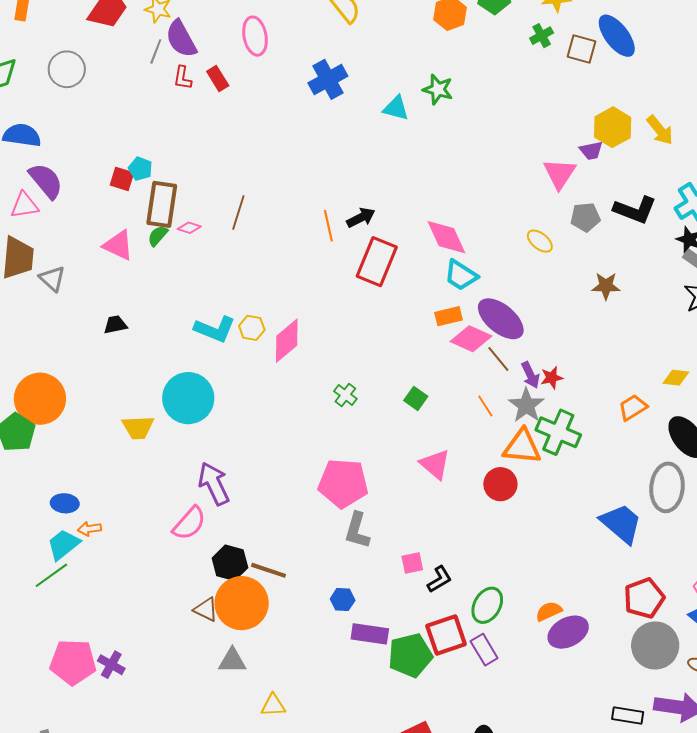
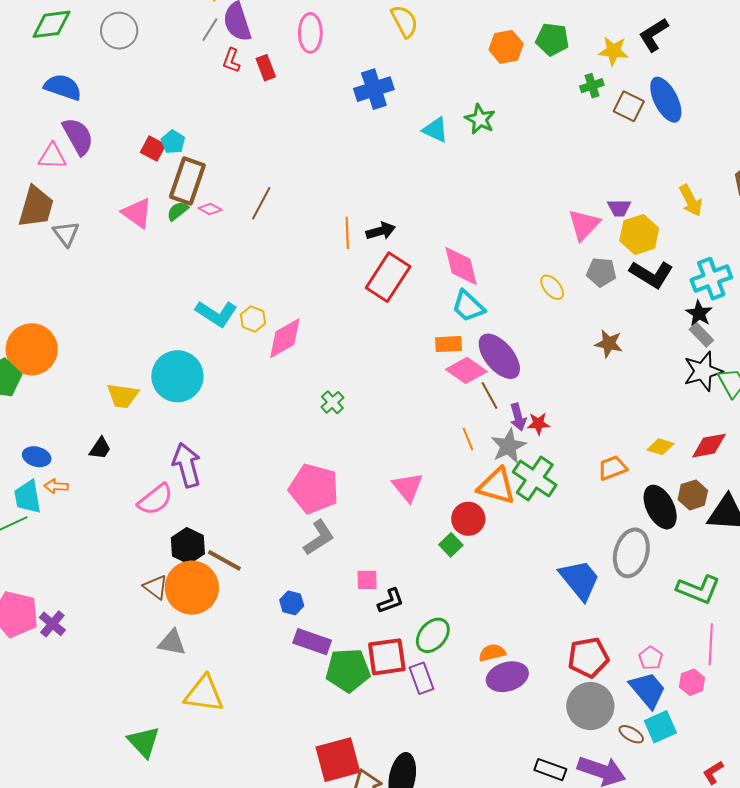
yellow hexagon: (613, 127) -> (639, 234), moved
black trapezoid: (115, 325) -> (100, 448), moved, turned 125
green square: (416, 398) -> (451, 545), moved
gray L-shape: (357, 530) -> (319, 538), turned -150
cyan trapezoid: (63, 544) -> (28, 497), turned -72
yellow triangle: (273, 705) -> (204, 694), size x1.6

